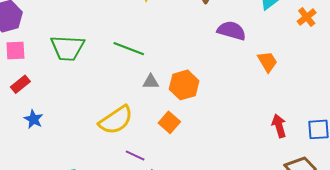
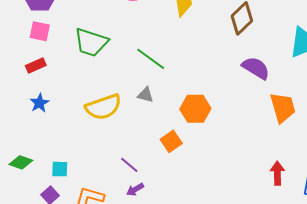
orange trapezoid: (267, 62) -> (283, 108), size x1.4
gray triangle: (151, 82) -> (145, 95), moved
yellow semicircle: (116, 120) -> (103, 107), moved

